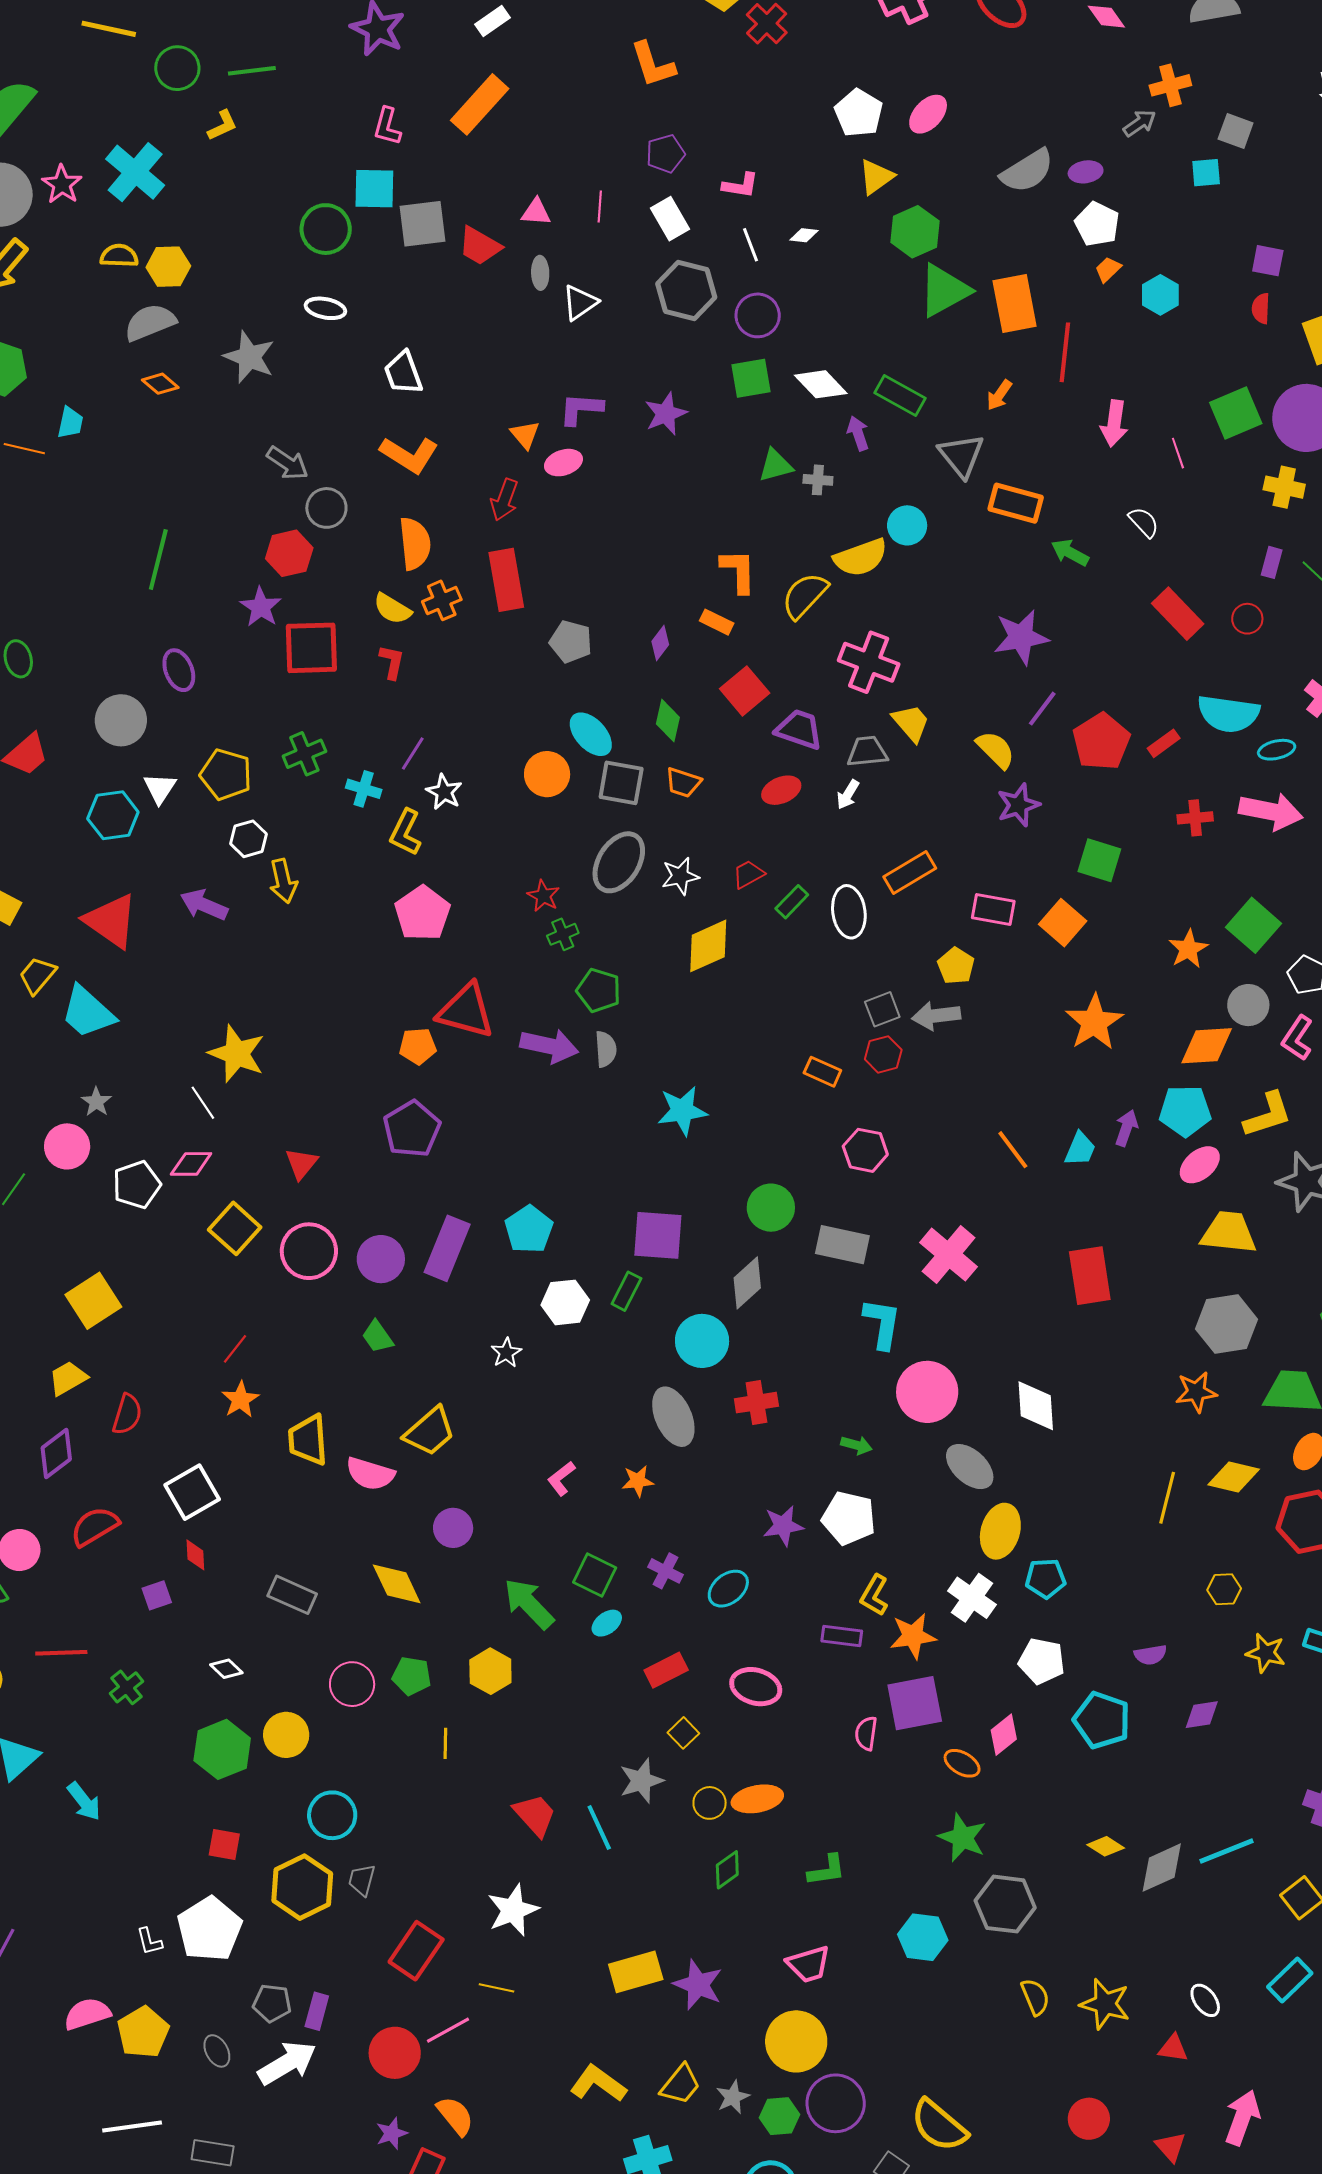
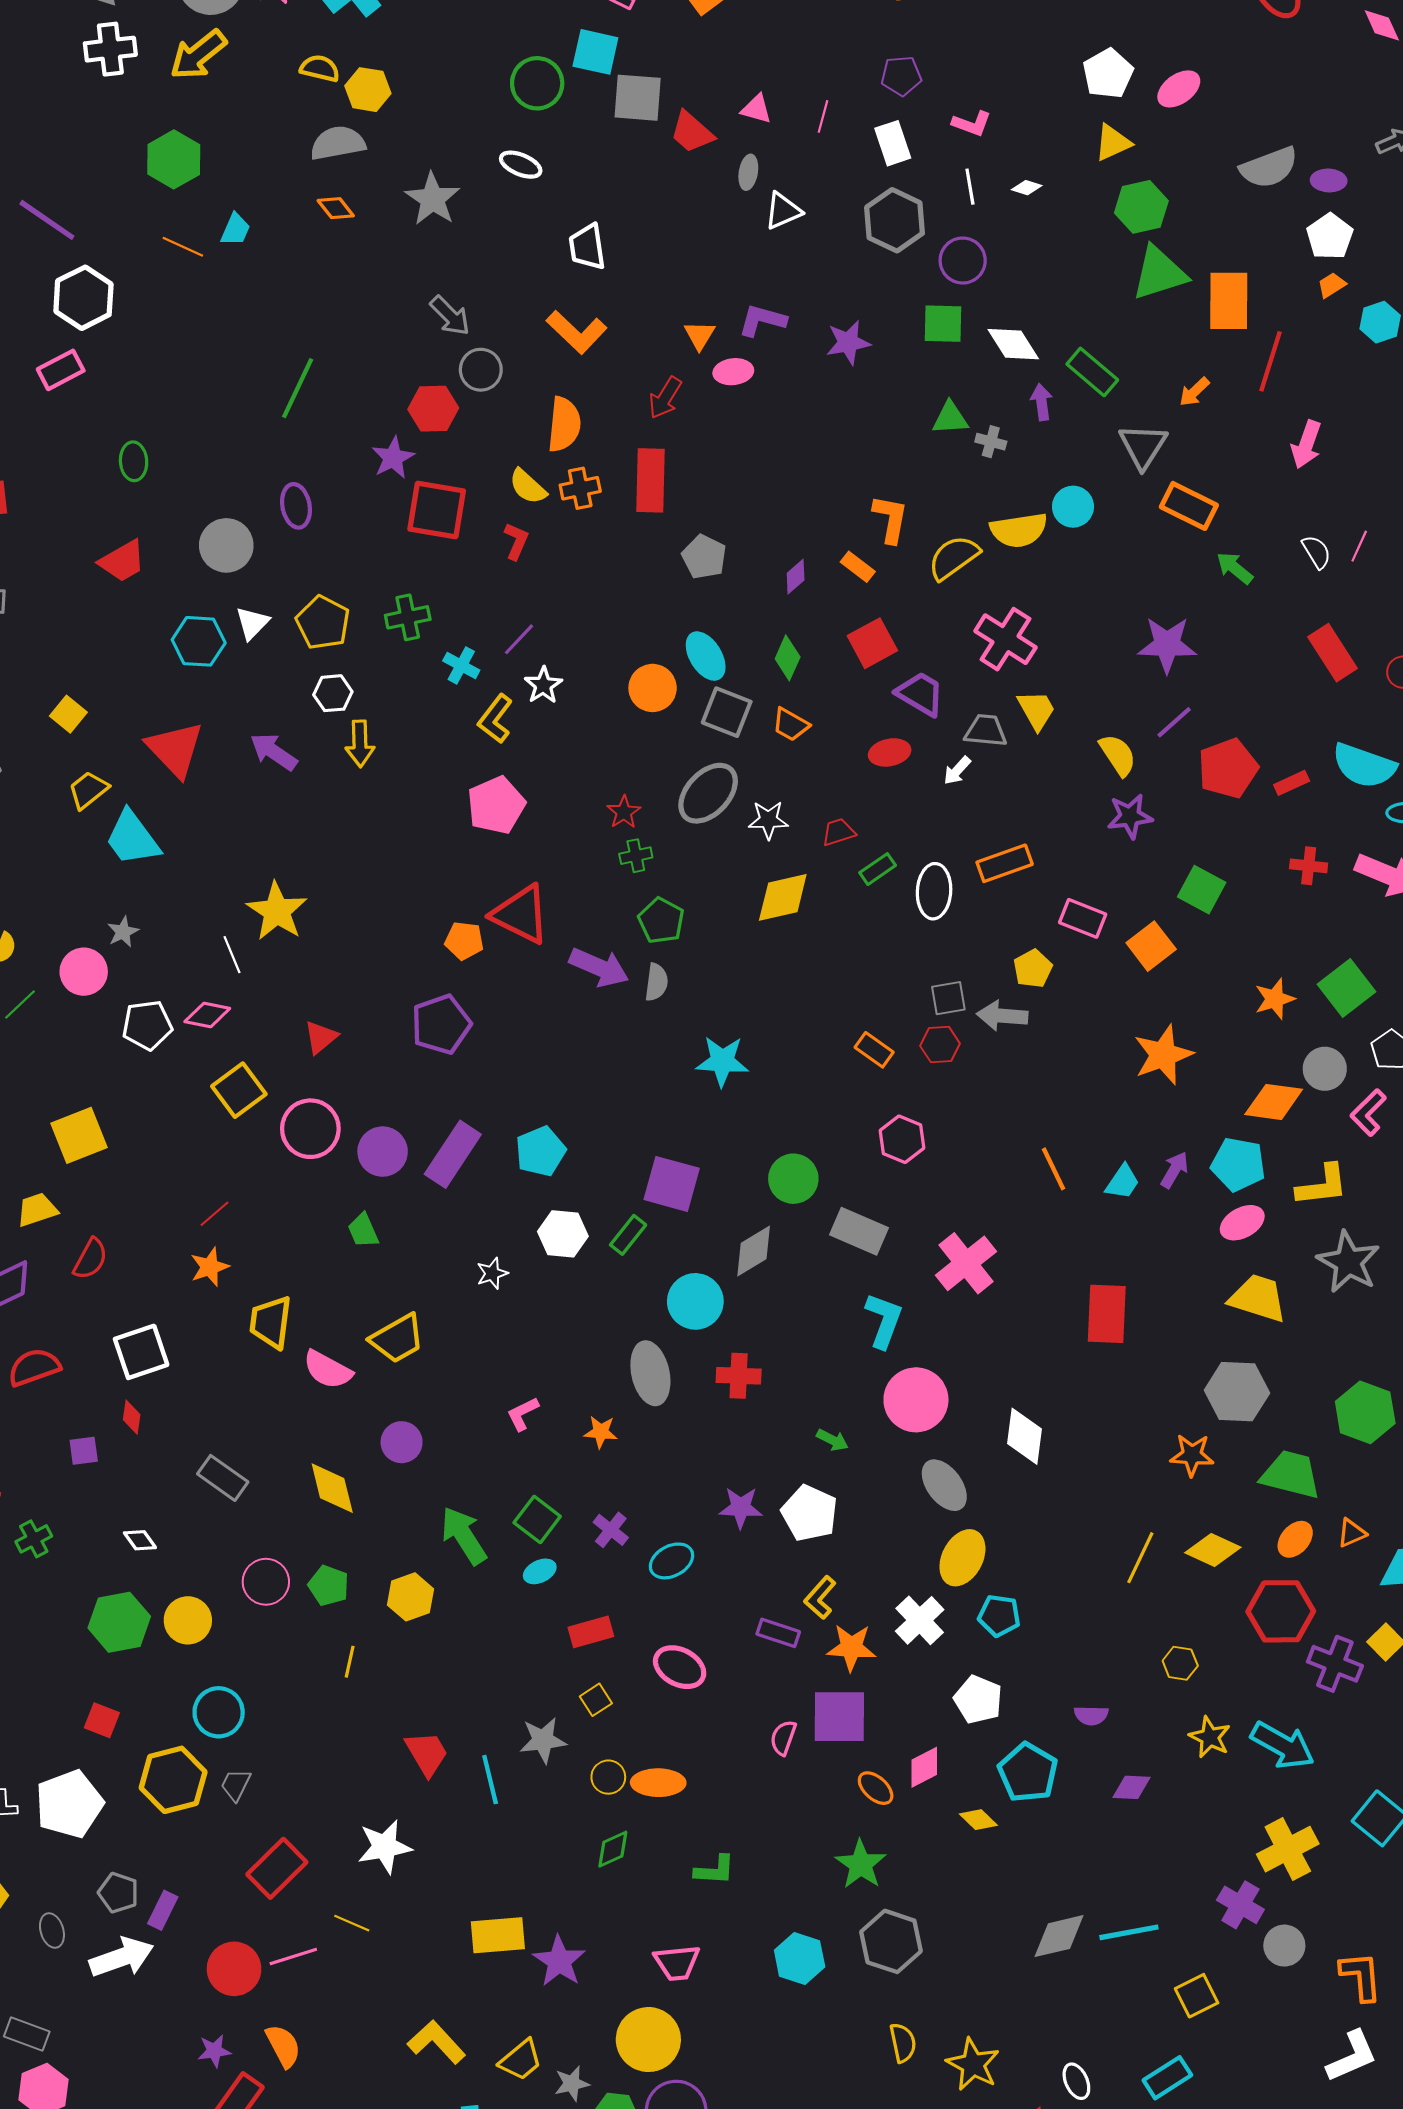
pink line: (1178, 453) -> (1359, 546), moved, turned 32
yellow diamond: (1106, 1846) -> (978, 1820), moved

